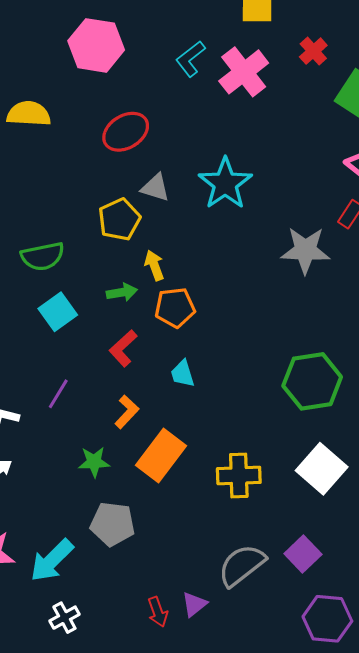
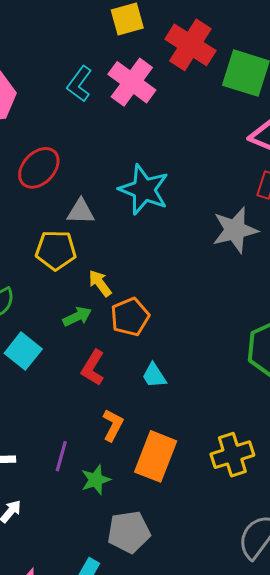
red cross: (313, 51) -> (190, 45), size x1.8
yellow pentagon: (119, 219) -> (56, 250), turned -30
purple line: (58, 394) -> (61, 456), moved

